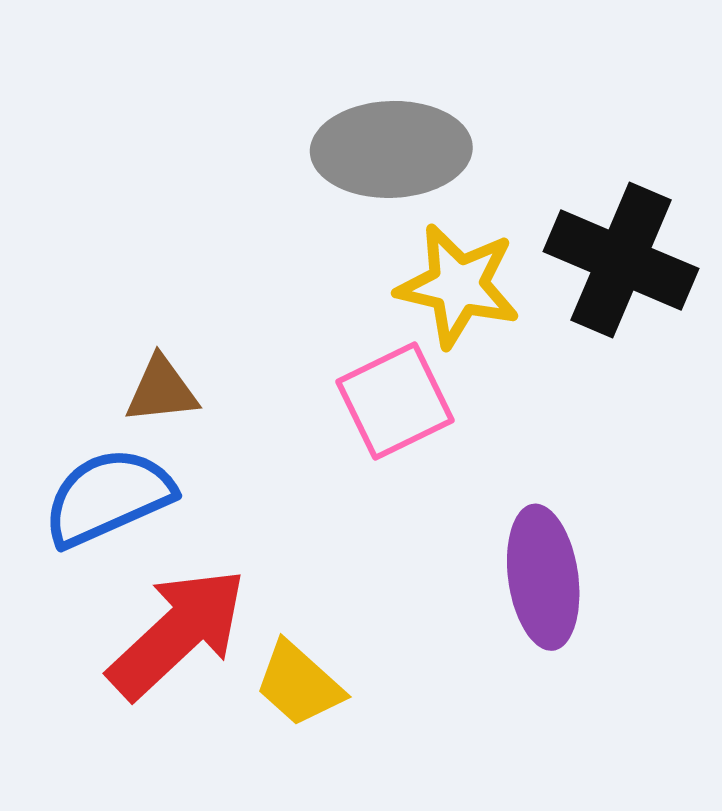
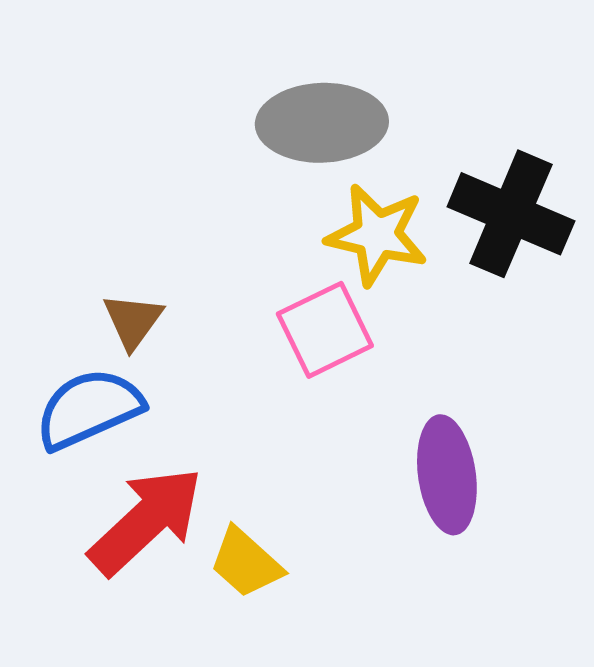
brown triangle: (162, 390) -> (133, 321), turned -48

